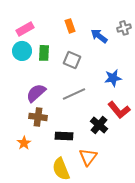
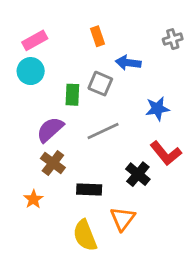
blue arrow: (99, 36) -> (128, 63), moved, turned -30
green rectangle: (44, 53) -> (72, 95), moved
brown cross: (38, 117) -> (53, 163), turned 30

